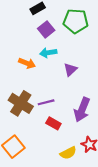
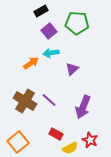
orange arrow: (27, 63) -> (31, 63), turned -56
purple line: (46, 102) -> (49, 100), turned 56
red rectangle: (53, 123) -> (56, 134), moved

